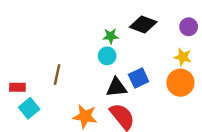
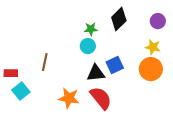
black diamond: (143, 24) -> (119, 19), turned -65

